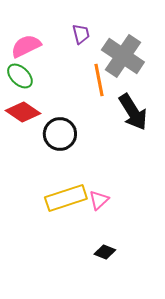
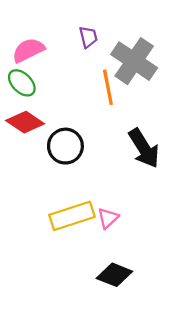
black arrow: (133, 112) -> (144, 148), moved
black diamond: (105, 252) -> (114, 275), size x1.5

